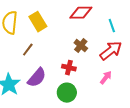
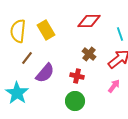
brown line: (28, 50) -> (27, 58), moved
purple semicircle: (37, 78) -> (45, 73), moved

